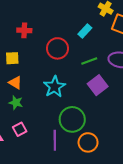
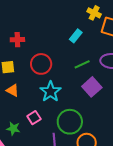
red circle: (57, 48) -> (41, 64), moved
green star: (16, 103) -> (13, 128), moved
pink square: (20, 129) -> (34, 118), moved

